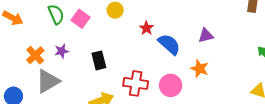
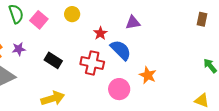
purple triangle: (206, 36) -> (133, 23), moved
black rectangle: (99, 60) -> (53, 60), turned -48
red cross: (136, 83) -> (92, 63), moved

